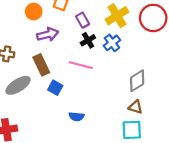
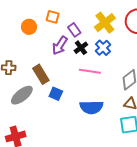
purple arrow: (48, 34) -> (60, 46), moved, turned 144
pink line: (81, 65) -> (90, 71), moved
blue semicircle: (77, 117) -> (91, 107), moved, size x1.6

